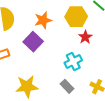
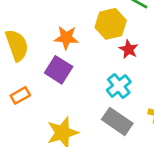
orange star: (43, 20) -> (66, 38), turned 30
gray rectangle: (67, 86) -> (117, 121), size x1.5

